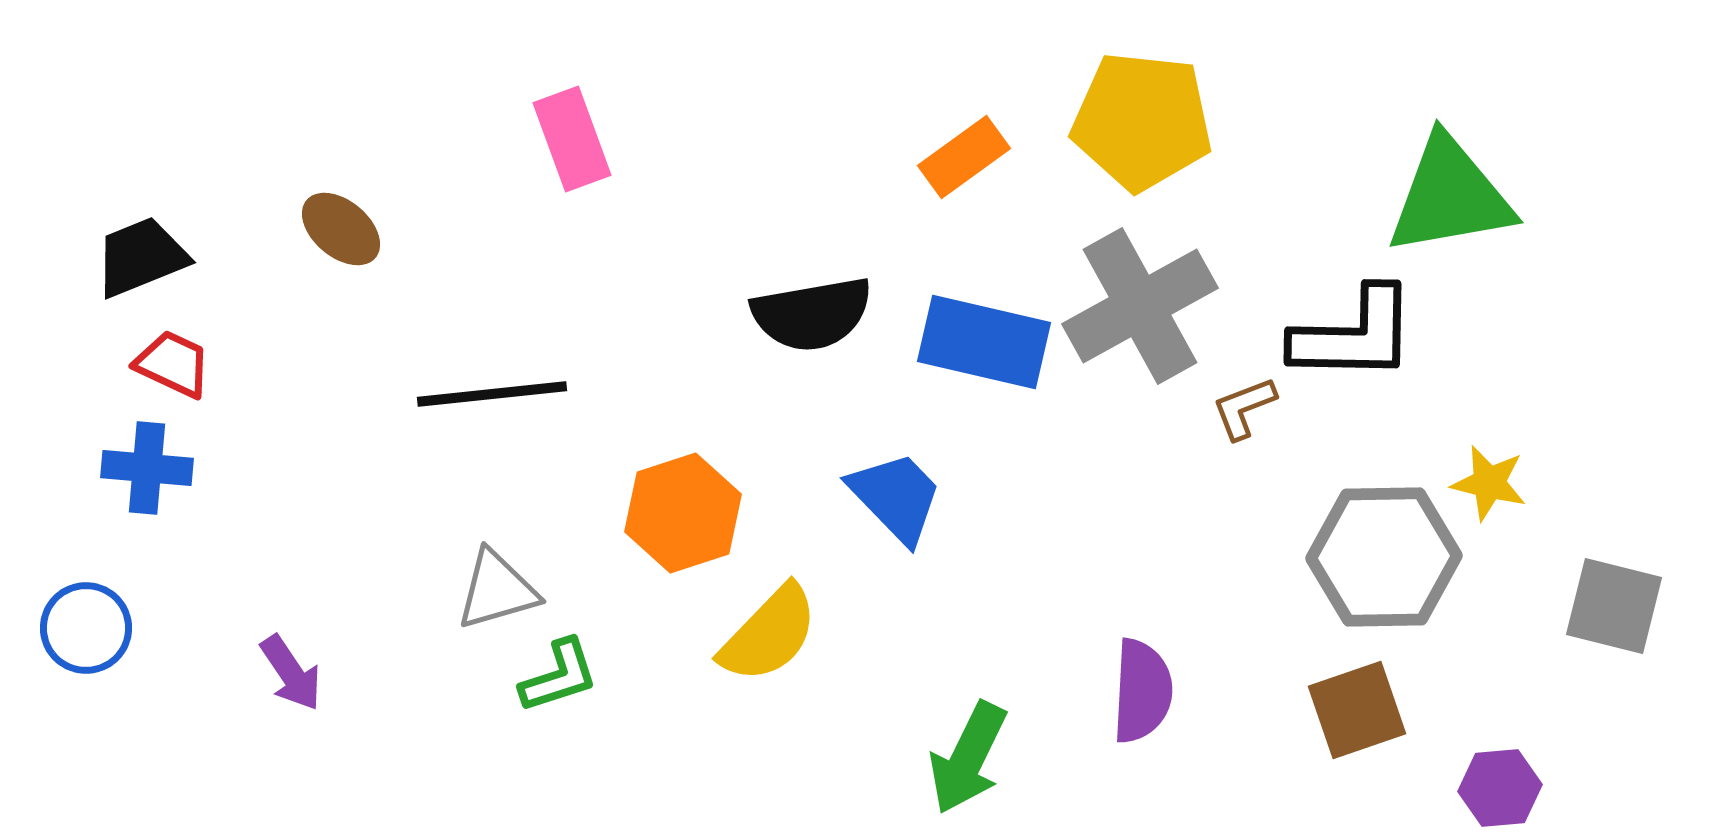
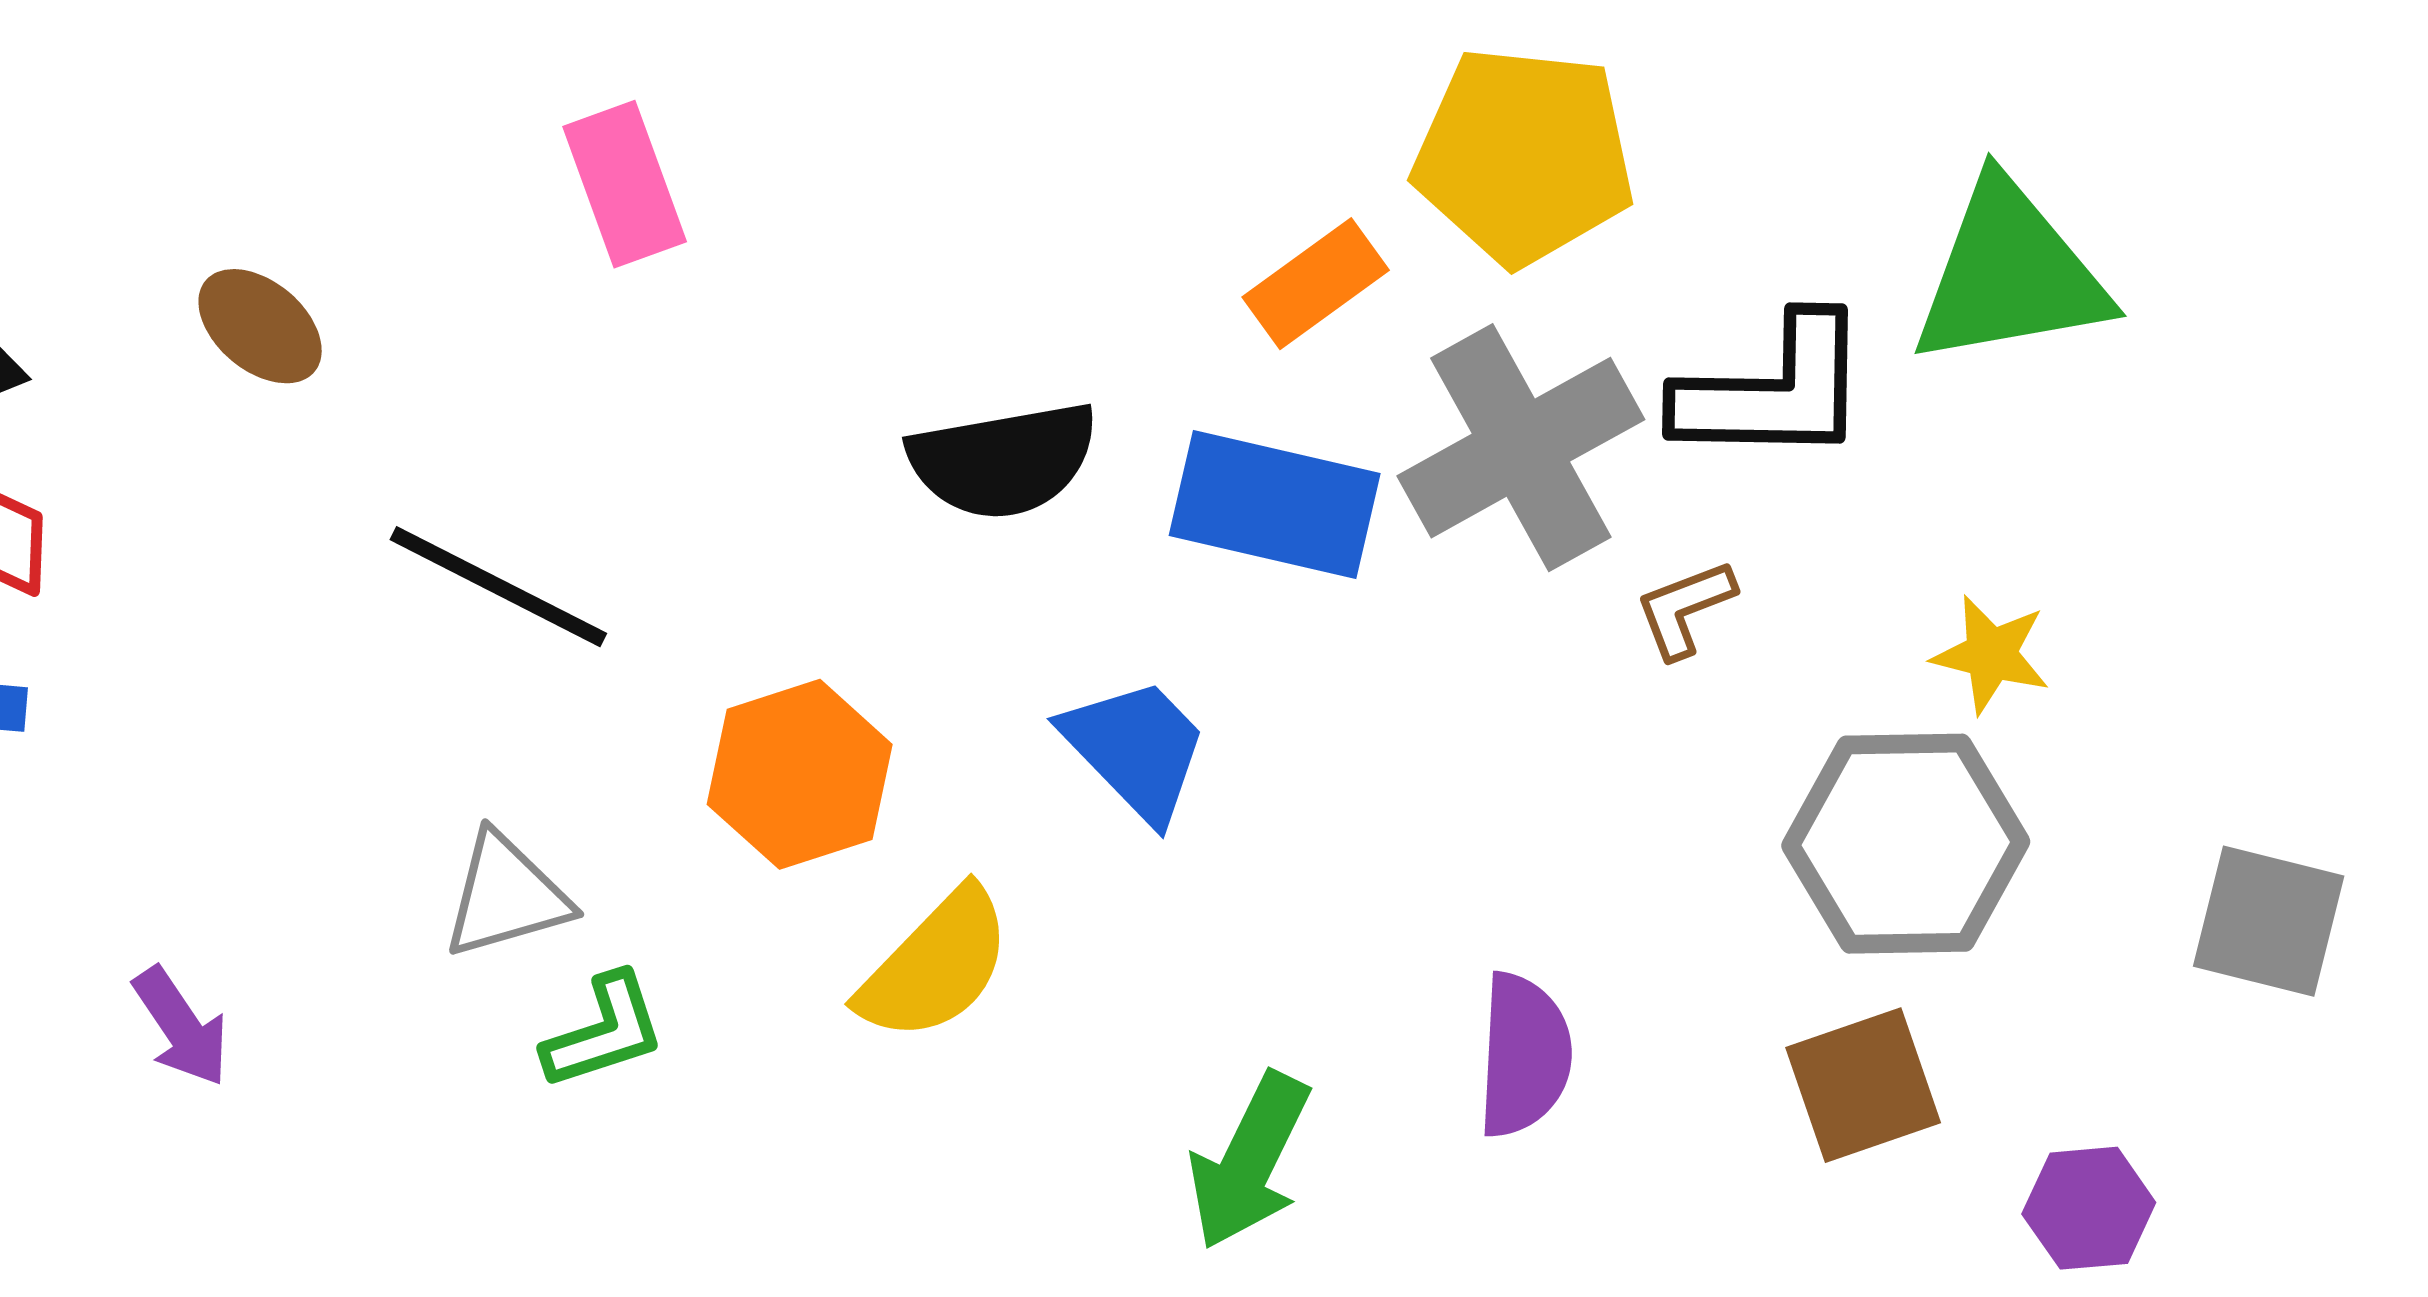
orange rectangle: (964, 157) -> (1316, 284), moved
black L-shape: (1354, 335) -> (1773, 391), moved
black line: (492, 394) -> (498, 587), turned 33
yellow star: (1489, 483) -> (1991, 654), moved

